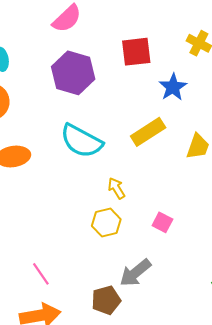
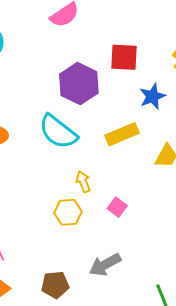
purple hexagon: (73, 73) -> (79, 84), moved
pink square: (162, 222) -> (117, 207), moved
gray arrow: (135, 273) -> (105, 265), moved

